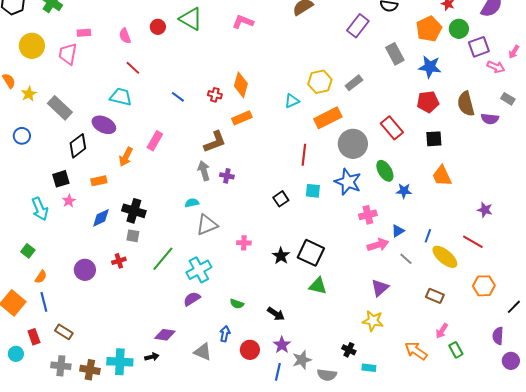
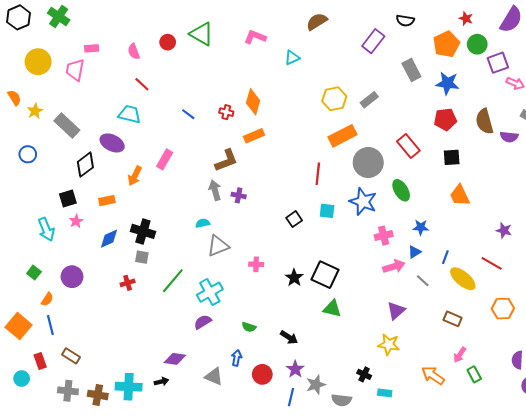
cyan triangle: (292, 101) -> (292, 58), moved
blue star: (404, 191) -> (421, 227), moved
purple circle: (85, 270) -> (72, 277), moved

